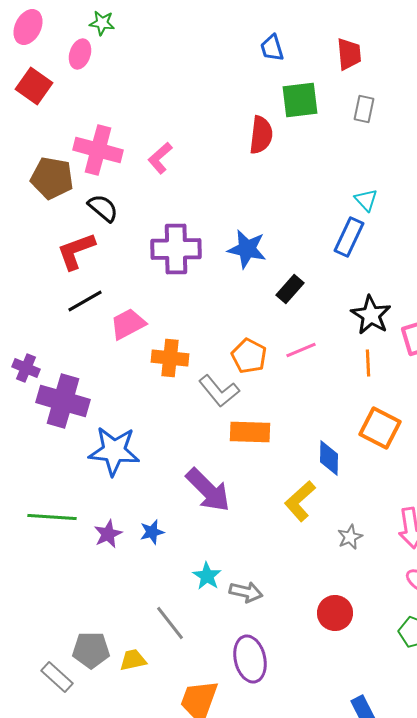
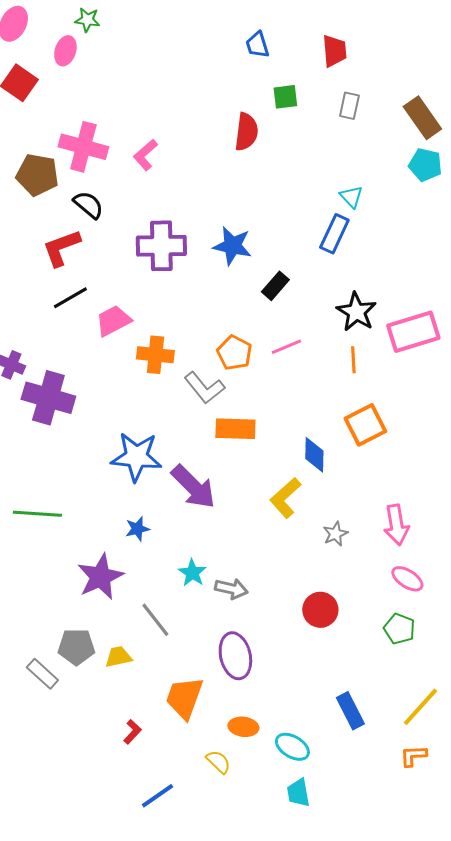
green square: (300, 100) -> (285, 97), size x0.7
orange square: (380, 428) -> (365, 425), turned 36
blue star: (114, 451) -> (136, 457), moved
purple star: (108, 534) -> (100, 577), moved, size x1.6

